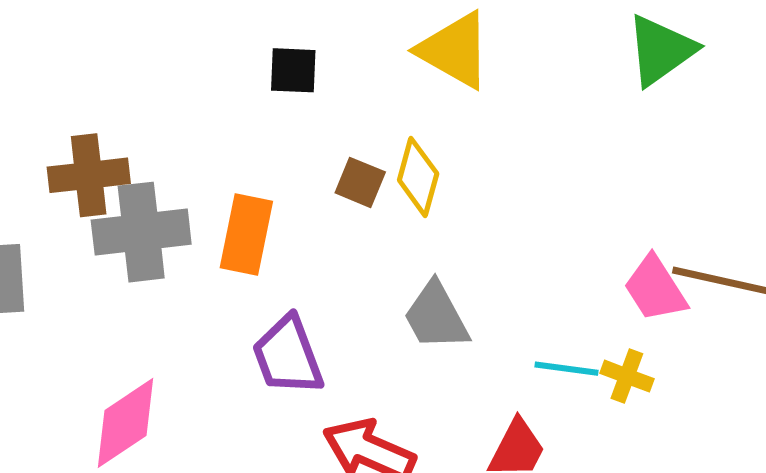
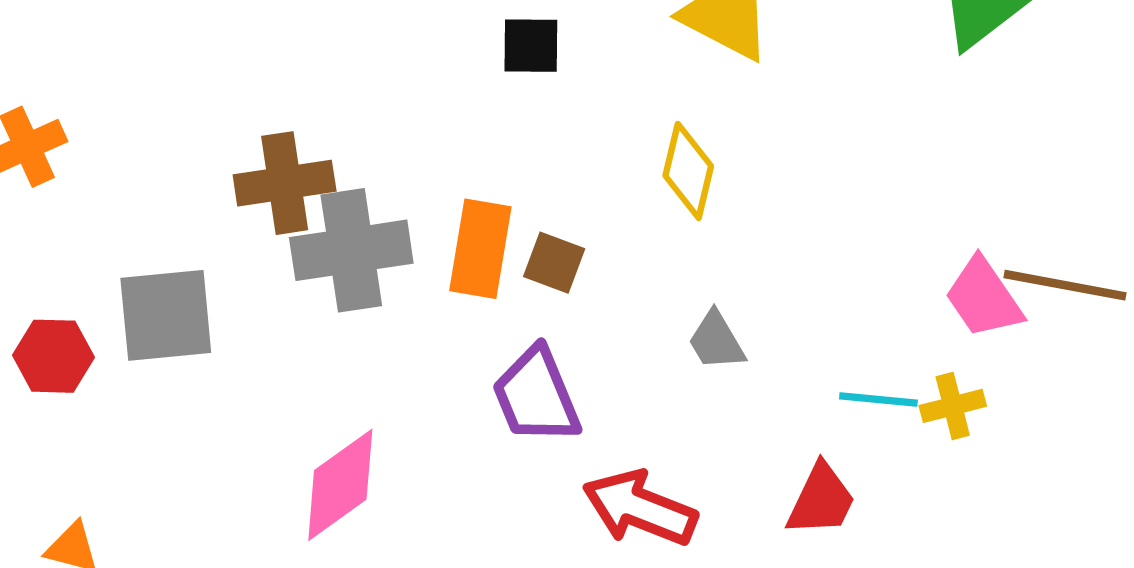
brown square: (360, 182) -> (554, 263), moved
gray trapezoid: (436, 316) -> (716, 341), size x0.7
yellow cross: (627, 376) -> (953, 406), turned -33

